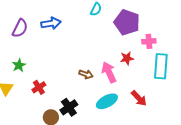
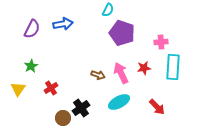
purple pentagon: (127, 22) -> (122, 33), moved
red star: (127, 58) -> (144, 68), moved
red arrow: (139, 98) -> (157, 107), moved

